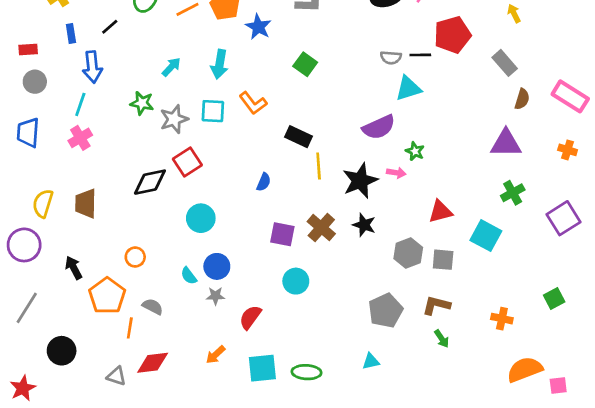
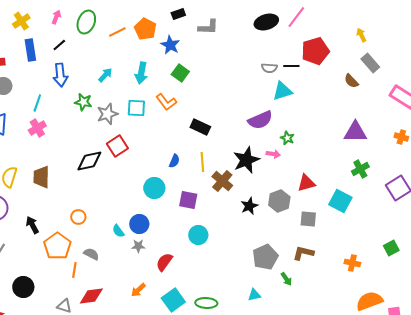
blue rectangle: (71, 33) -> (30, 50), size x1.5
gray rectangle: (505, 63) -> (370, 63), moved
green square: (305, 64) -> (180, 73), moved
blue arrow: (92, 67) -> (60, 75), moved
brown semicircle: (522, 99) -> (351, 81), moved, turned 119
yellow line: (319, 166) -> (202, 162), moved
cyan circle: (201, 218) -> (154, 188), moved
black star: (364, 225) -> (249, 206), moved, turned 30
brown cross: (321, 228) -> (222, 181), moved
gray hexagon: (408, 253) -> (279, 201), moved
green arrow: (442, 339) -> (286, 279), moved
cyan square: (262, 368) -> (173, 300), turned -30

